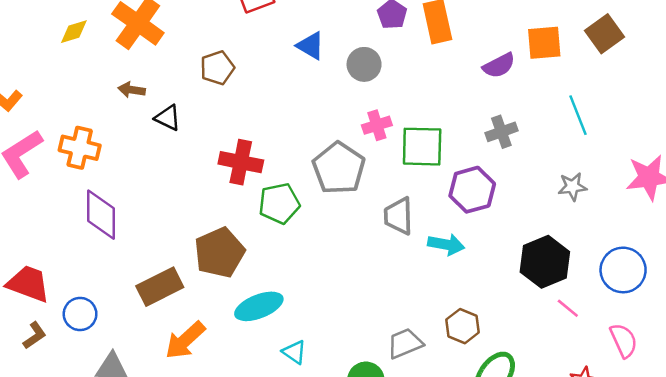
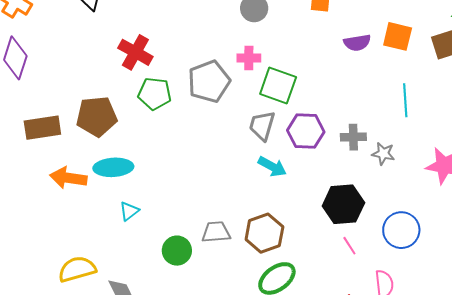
gray cross: (501, 132) -> (353, 137), moved
gray trapezoid: (399, 216) -> (262, 126), moved
brown hexagon: (463, 326) -> (264, 233), size x1.4
orange arrow: (185, 340) -> (68, 178), moved, turned 33
cyan triangle: (294, 352) -> (129, 211), turned 30

